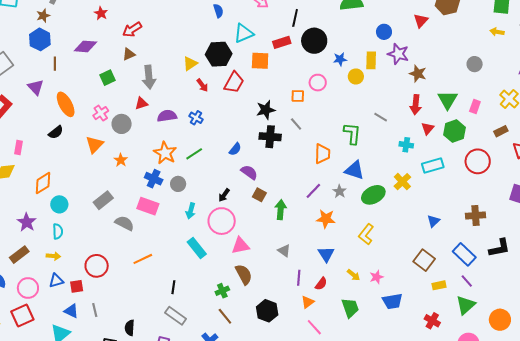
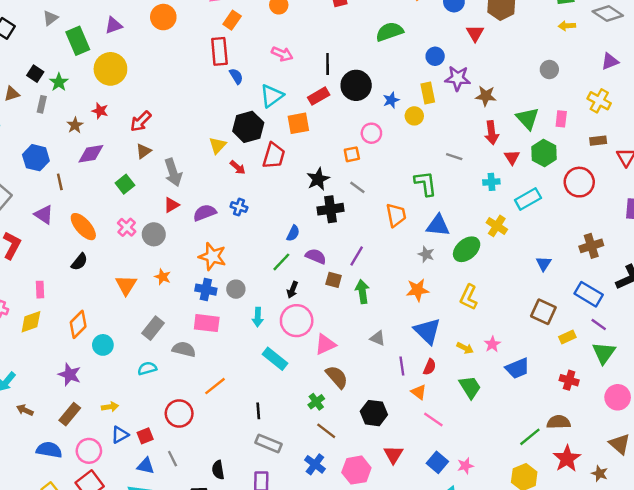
brown star: (43, 16) -> (75, 125), moved
brown rectangle: (501, 131) -> (598, 141), turned 32
orange triangle: (95, 145) -> (126, 285), moved
green line: (194, 154) -> (281, 262), moved
purple line: (313, 191) -> (357, 256), moved
cyan semicircle: (58, 231) -> (147, 368), moved, turned -91
blue triangle: (326, 254) -> (427, 331), size x1.4
red circle: (97, 266) -> (179, 413), moved
orange triangle: (308, 302) -> (419, 392), turned -32

